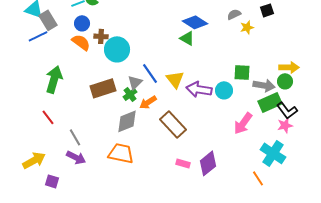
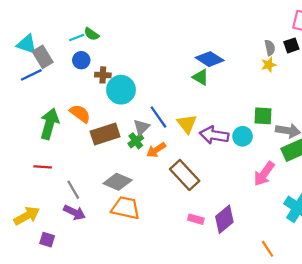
gray semicircle: (234, 14) -> (270, 48), moved, turned 104
orange semicircle: (81, 42) -> (80, 114), moved
red line: (48, 117) -> (43, 167), turned -49
gray diamond: (127, 121) -> (118, 182), moved, turned 45
orange line: (258, 178) -> (268, 249), moved

